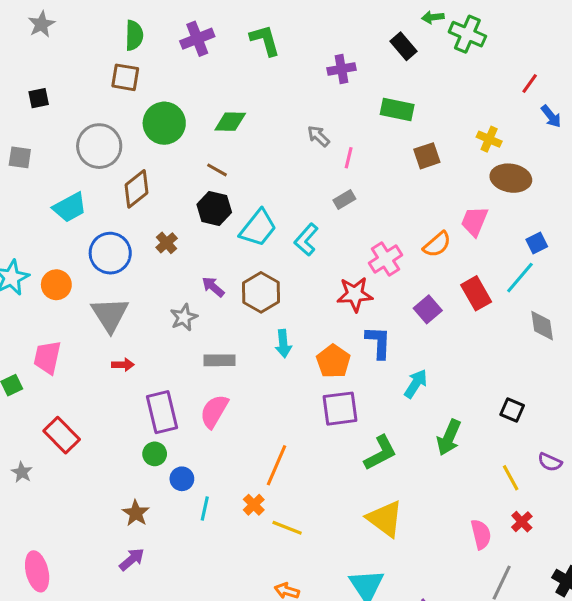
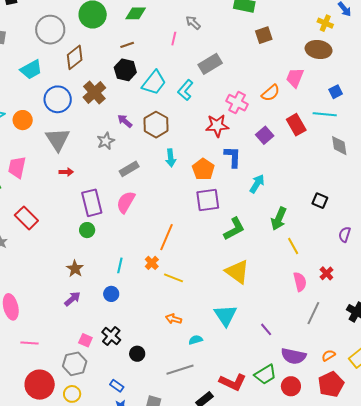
yellow cross: (489, 139) -> (325, 23), moved
pink line: (349, 158) -> (174, 39), moved
brown line: (217, 170) -> (127, 45), turned -48
gray rectangle: (344, 199) -> (210, 64), size x1.6
brown cross: (167, 243) -> (94, 93), size x1.6
pink cross: (385, 259) -> (237, 103), turned -30
cyan line: (520, 278) -> (325, 114), turned 55
gray rectangle: (220, 360) -> (129, 169), turned -30
purple semicircle: (550, 462) -> (345, 234), turned 84
yellow line: (511, 478) -> (293, 246), moved
blue circle: (182, 479) -> (111, 294), moved

